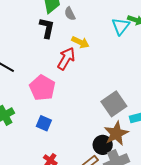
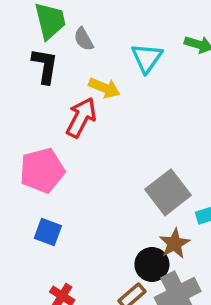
cyan triangle: (121, 26) -> (147, 58), moved
pink pentagon: (42, 88) -> (42, 170), turned 30
brown star: (116, 133) -> (175, 243), size x0.7

